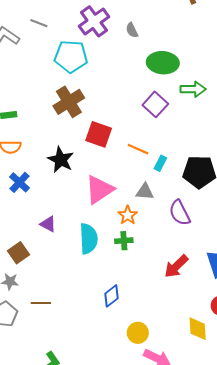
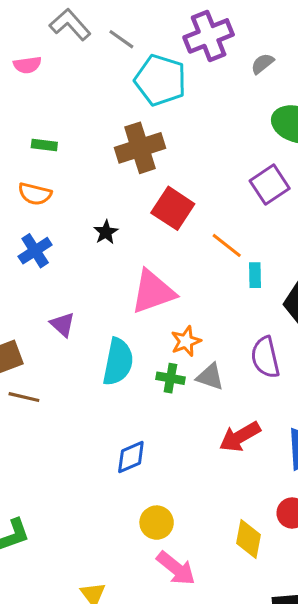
gray line: (39, 23) -> (121, 39), moved
gray semicircle: (132, 30) -> (262, 64), turned 63
black star: (61, 160) -> (106, 232), size x0.6
cyan rectangle: (160, 163) -> (255, 275), turned -42
gray triangle: (145, 192) -> (210, 377), moved
brown line: (41, 303) -> (24, 397), moved

